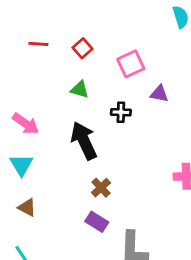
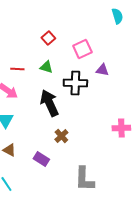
red line: (38, 44) -> (17, 69), moved
black cross: (121, 112) -> (75, 83), size x1.6
purple rectangle: (97, 222) -> (41, 159), moved

